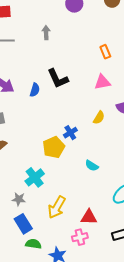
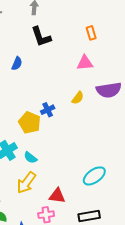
black L-shape: (58, 79) -> (41, 37), moved
yellow pentagon: (54, 147) -> (30, 123), turned -30
cyan semicircle: (92, 166) -> (30, 158), moved

